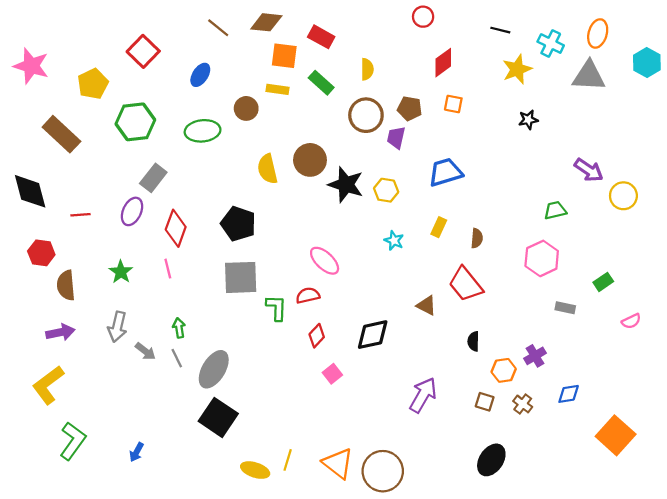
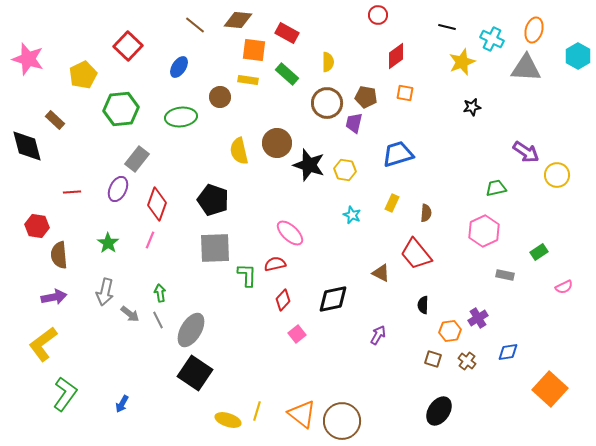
brown rectangle: (61, 134) -> (55, 120), size x0.6
black diamond: (30, 191) -> (27, 146), moved
pink line: (168, 269) -> (150, 240), turned 36
purple arrow: (423, 395) -> (378, 335), moved, size x0.6

